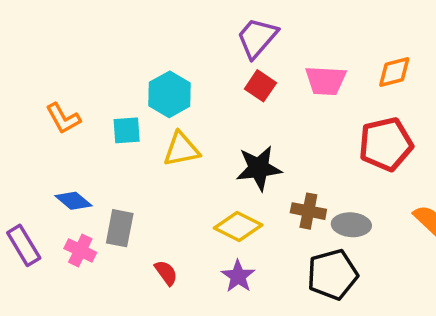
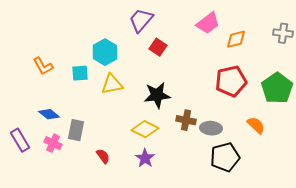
purple trapezoid: (257, 38) -> (141, 20), moved
pink trapezoid: (326, 81) -> (208, 23), moved, turned -40
black pentagon: (332, 275) -> (225, 157), moved

